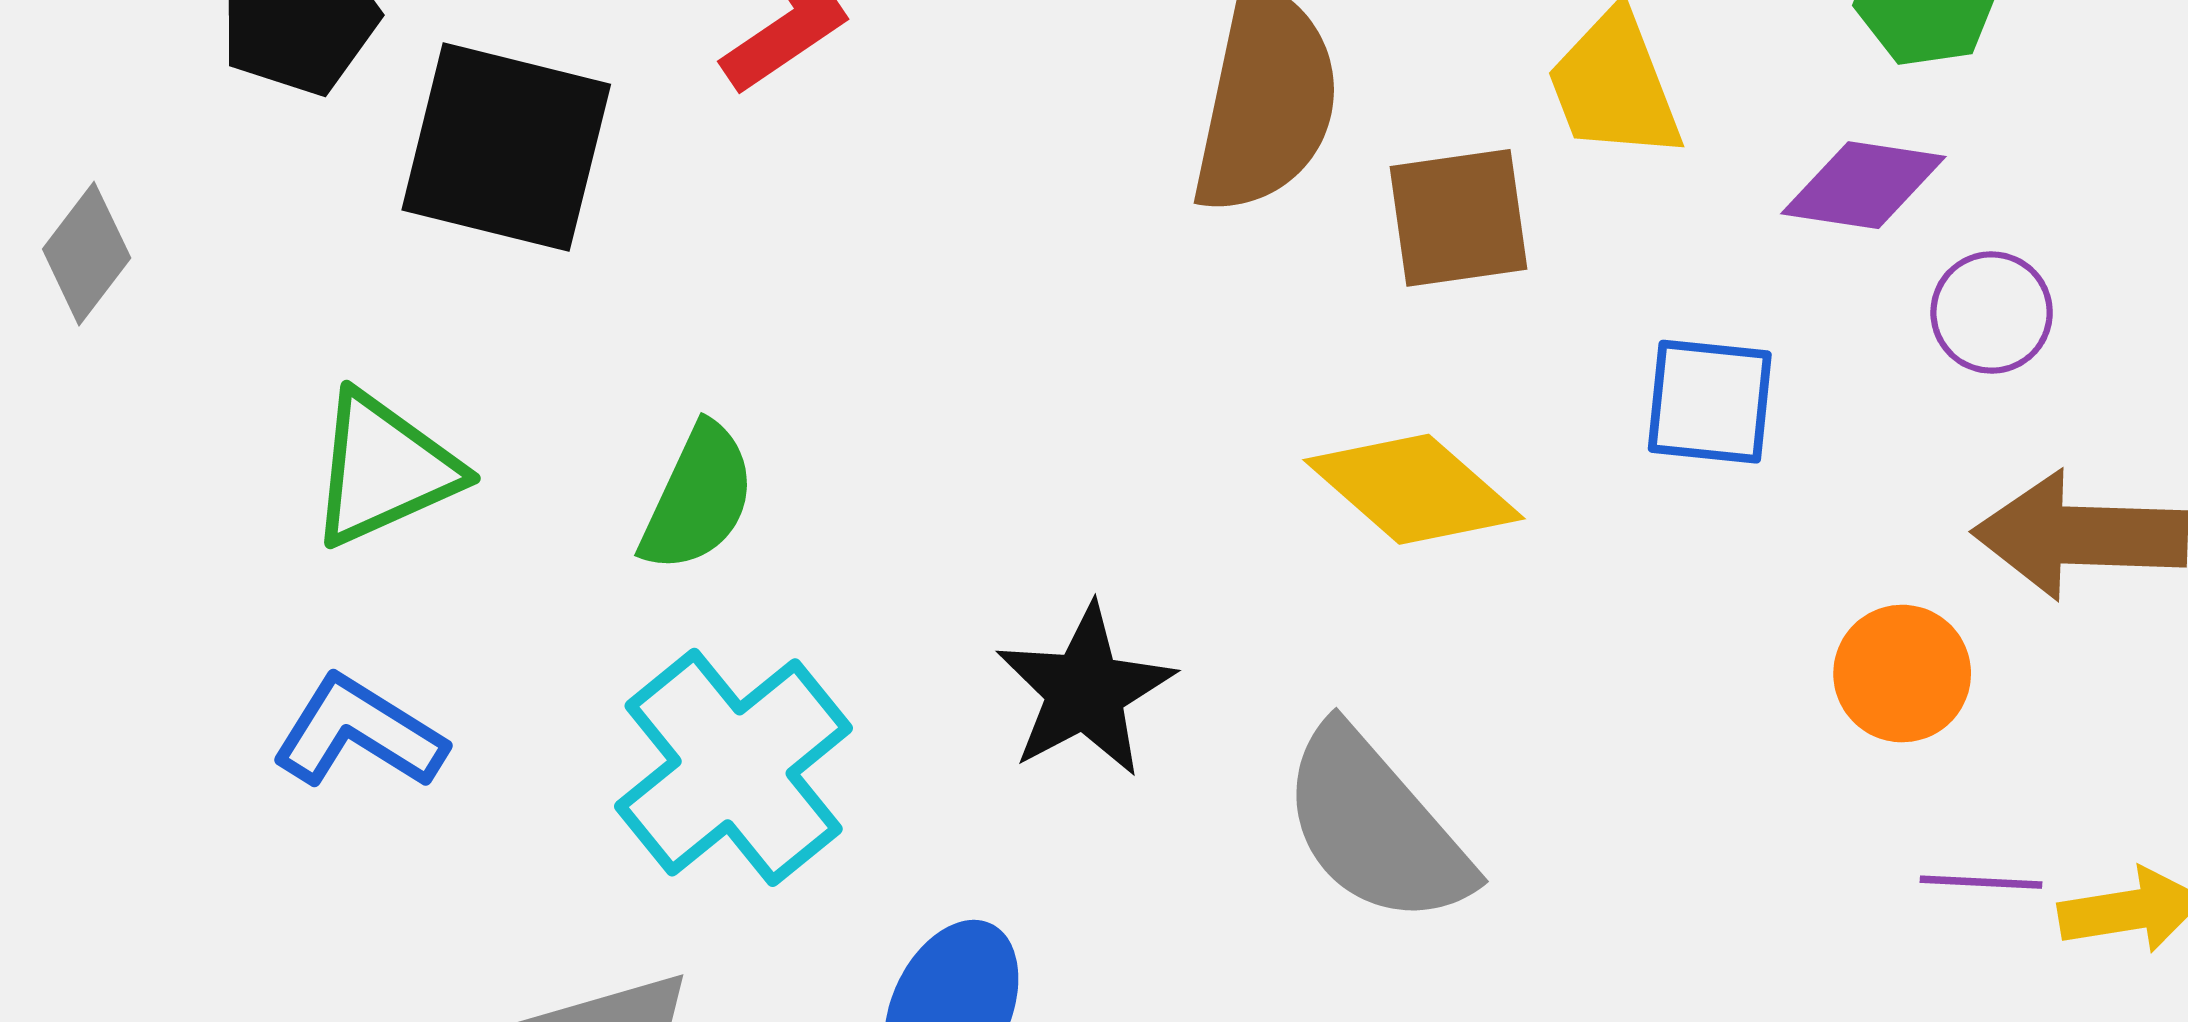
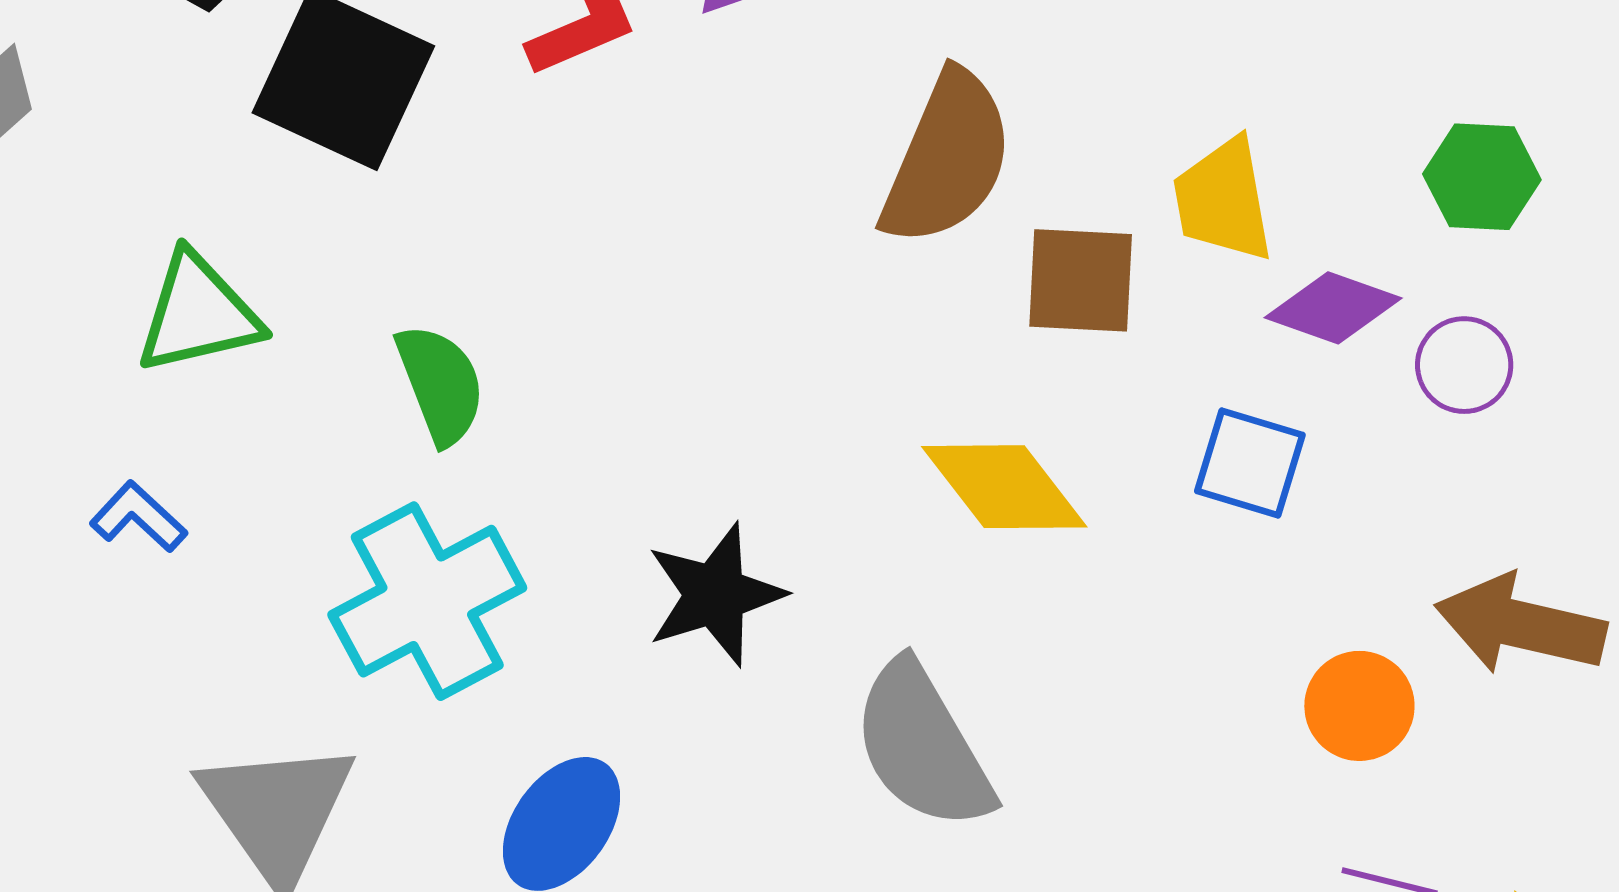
purple diamond: (1863, 185) -> (1333, 308), moved
purple circle: (1992, 313) -> (1464, 365), moved
green semicircle: (698, 498) -> (440, 384), turned -57
blue L-shape: (359, 733) -> (138, 517), size x0.7

